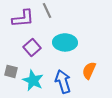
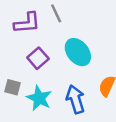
cyan ellipse: (65, 42) -> (78, 52), turned 50

